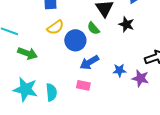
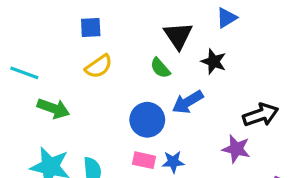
blue circle: (75, 40) -> (147, 120), moved
blue arrow: (89, 62) -> (188, 102), moved
blue star: (119, 70) -> (173, 162), moved

